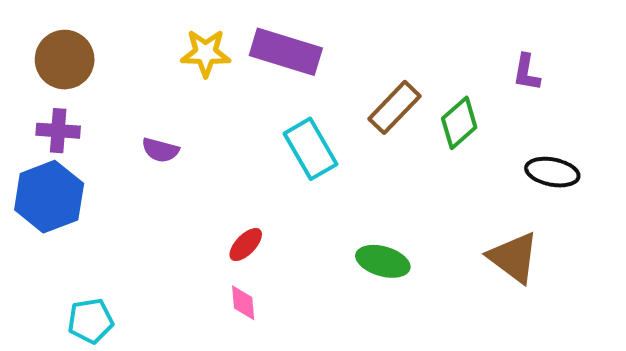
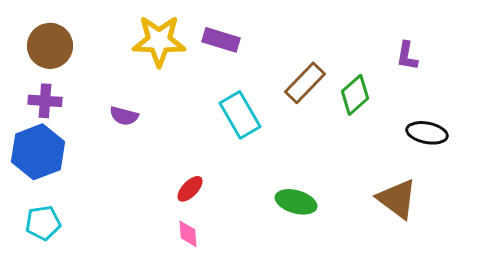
purple rectangle: (286, 52) -> (221, 40), size x0.7
yellow star: (206, 53) -> (159, 41), size x1.4
cyan pentagon: (90, 321) -> (43, 223), moved

